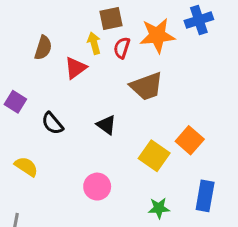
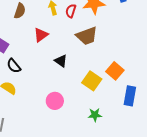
red triangle: (76, 68) -> (41, 35), moved
black semicircle: (52, 123) -> (14, 66), moved
blue rectangle: (205, 196) -> (130, 96), moved

